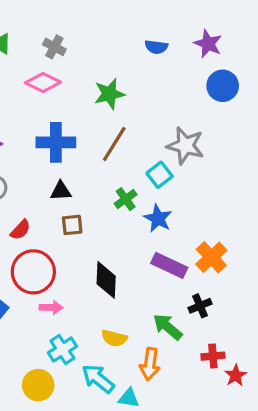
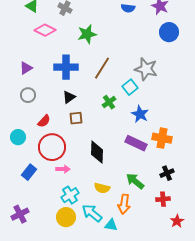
pink diamond: (43, 83) -> (45, 30), moved
green star: (109, 94) -> (87, 34), moved
black triangle: (61, 191) -> (69, 97), turned -32
blue star: (158, 218) -> (140, 114), moved
orange cross: (211, 257) -> (162, 138), turned -36
black cross: (200, 306) -> (167, 173), moved
red star: (236, 375) -> (177, 221), moved
yellow circle: (38, 385) -> (66, 217), moved

